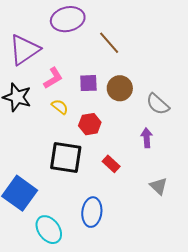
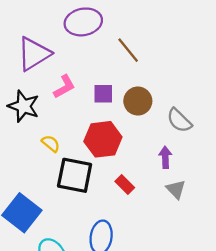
yellow semicircle: (60, 107) -> (51, 143), moved
red hexagon: (90, 124) -> (103, 139), size x1.5
gray triangle: (158, 186) -> (176, 189), moved

